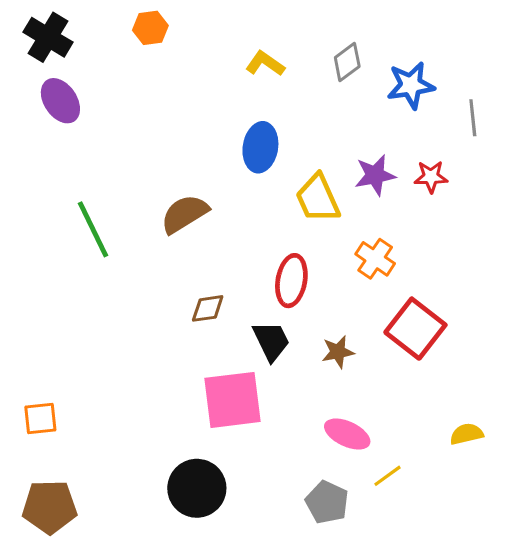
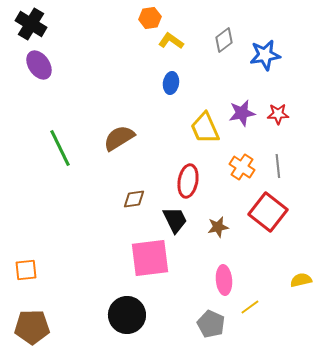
orange hexagon: (150, 28) -> (150, 18), moved
gray line: (473, 118) -> (278, 166), moved
blue ellipse: (260, 147) -> (171, 83), moved, size x0.7
pink ellipse: (347, 434) -> (224, 280), turned 60

